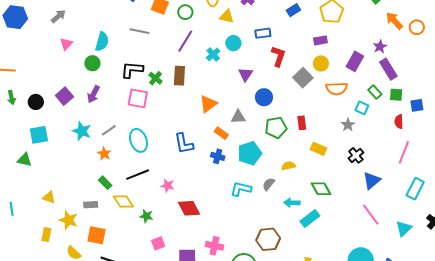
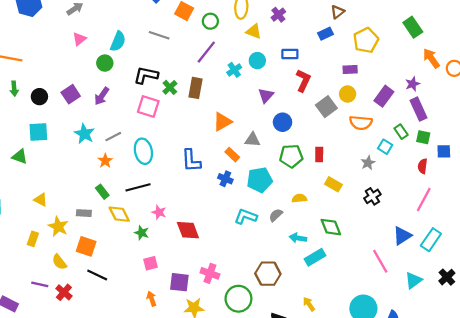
blue triangle: (372, 180) -> (402, 236), moved
pink star: (167, 186) -> (159, 212), moved

